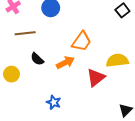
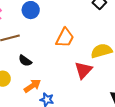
orange arrow: (65, 63) -> (32, 86), moved

